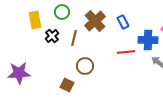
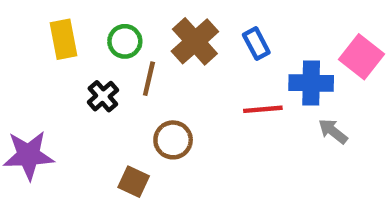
green circle: (62, 12) -> (125, 41), moved
black cross: (52, 36) -> (103, 96), moved

